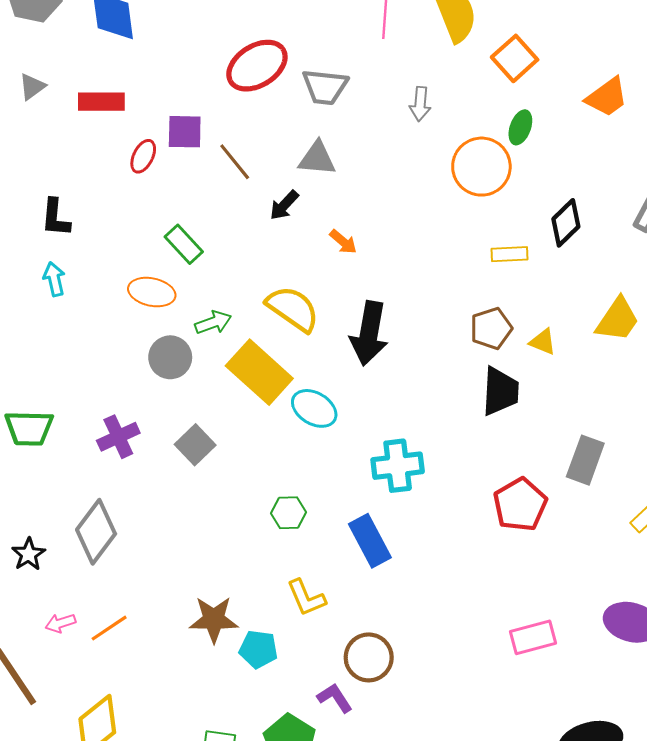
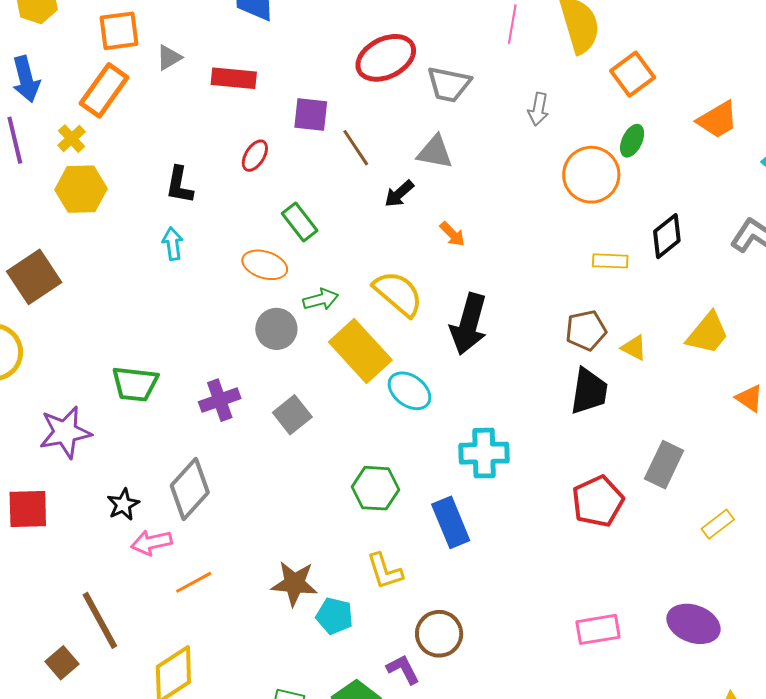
red ellipse: (143, 156) -> (255, 156), moved
green hexagon: (288, 513) -> (375, 488), size x1.4
pink arrow: (60, 623) -> (151, 542), moved, size x1.4

